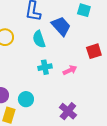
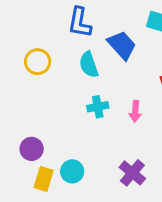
pink arrow: (70, 70) -> (135, 111), turned 120
cyan circle: (26, 99) -> (72, 171), moved

